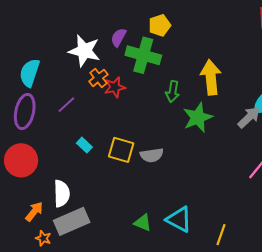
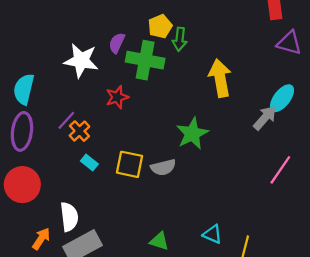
orange cross: (98, 78) -> (79, 131), moved
green arrow: (173, 92) -> (180, 39), moved
green star: (198, 118) -> (192, 134), moved
cyan triangle: (179, 219) -> (212, 234), moved, size x0.7

